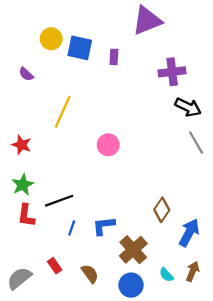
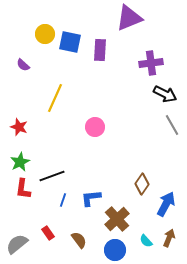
purple rectangle: (114, 57) -> (100, 50), size x1.5

